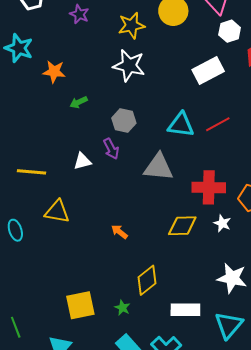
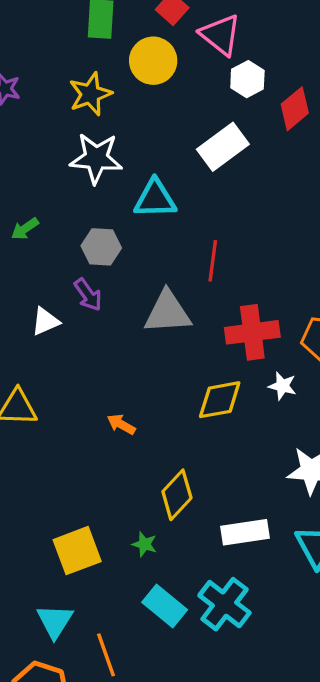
red line: (218, 124) -> (213, 261), moved, turned -45
cyan triangle: (181, 125) -> (155, 199), moved

